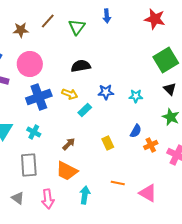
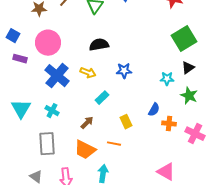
black triangle: (170, 89) -> (188, 68), turned 40
cyan star: (136, 96) -> (167, 79), moved
blue cross: (39, 97) -> (57, 76), turned -30
cyan rectangle: (85, 110) -> (102, 98), moved
orange cross: (151, 145) -> (169, 124), turned 32
orange line: (118, 183) -> (114, 144), moved

